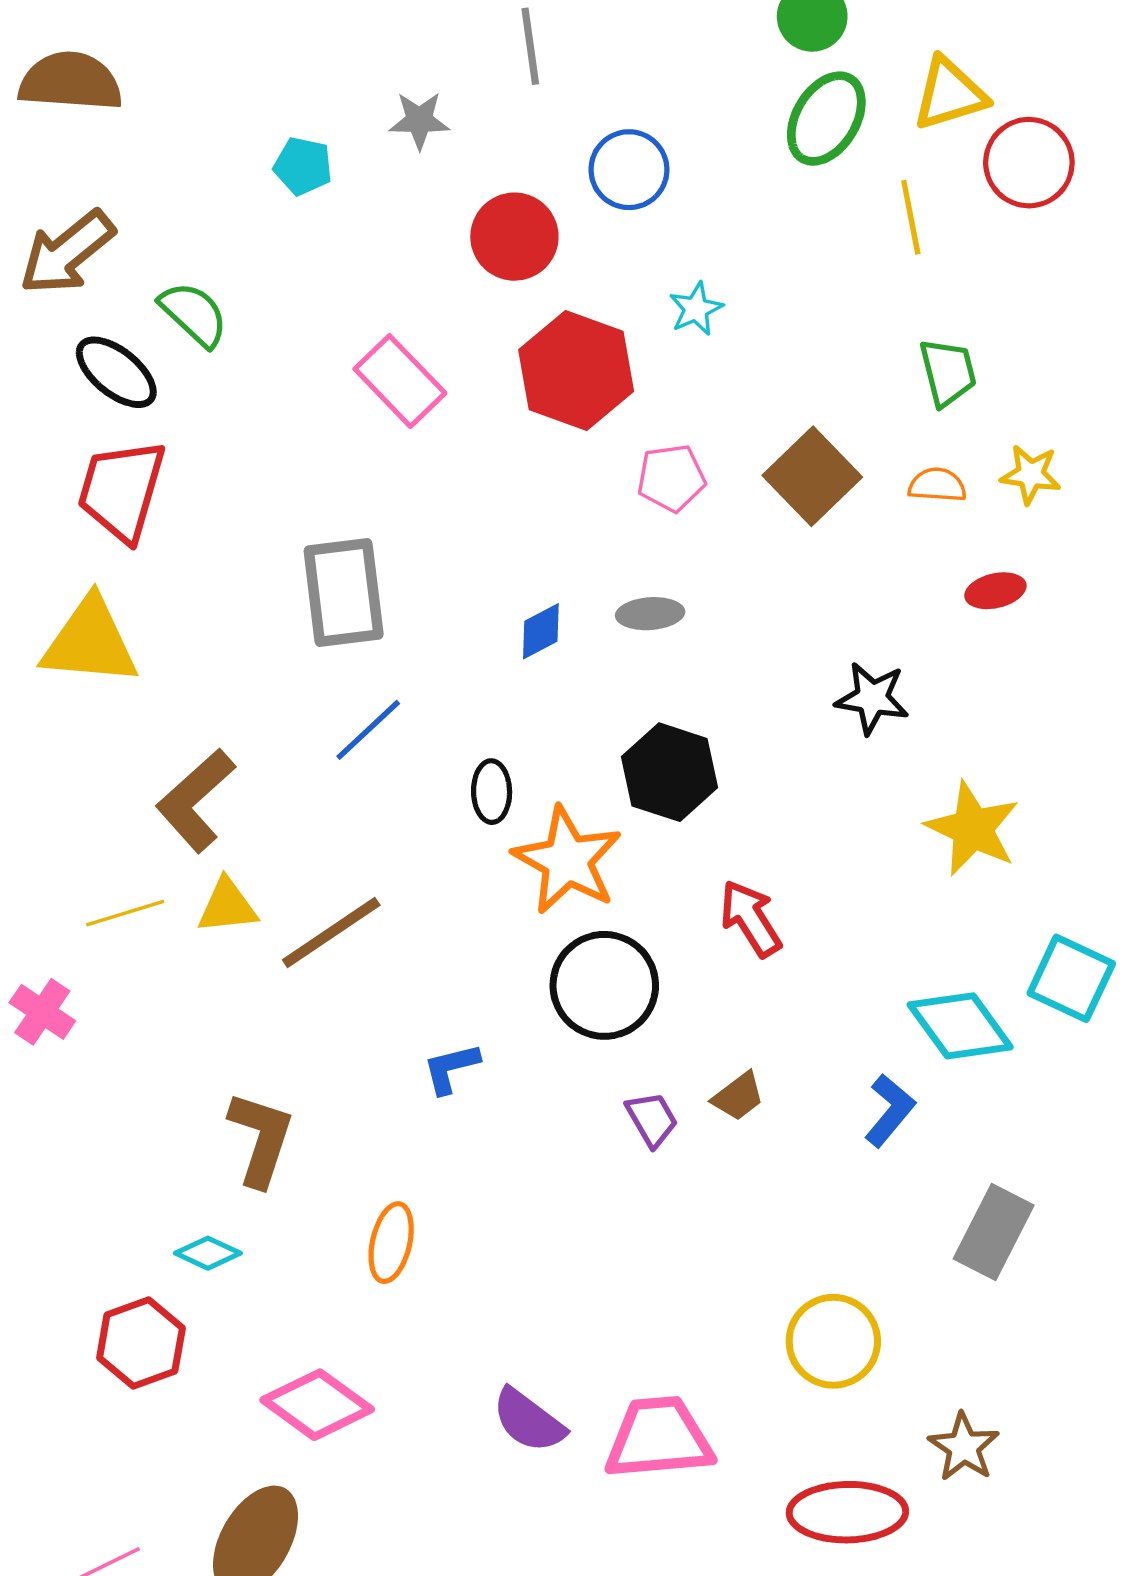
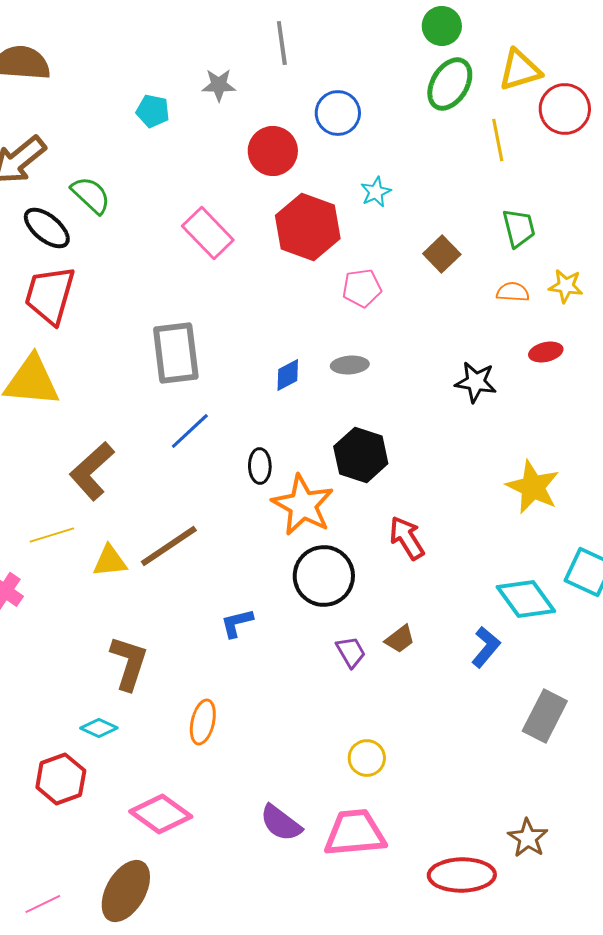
brown square: (812, 476) -> (442, 254), moved, size x0.7
black star: (872, 698) -> (476, 382), moved
yellow triangle: (227, 906) -> (110, 561), moved
yellow circle: (833, 1341) -> (367, 758), moved, size x0.7

